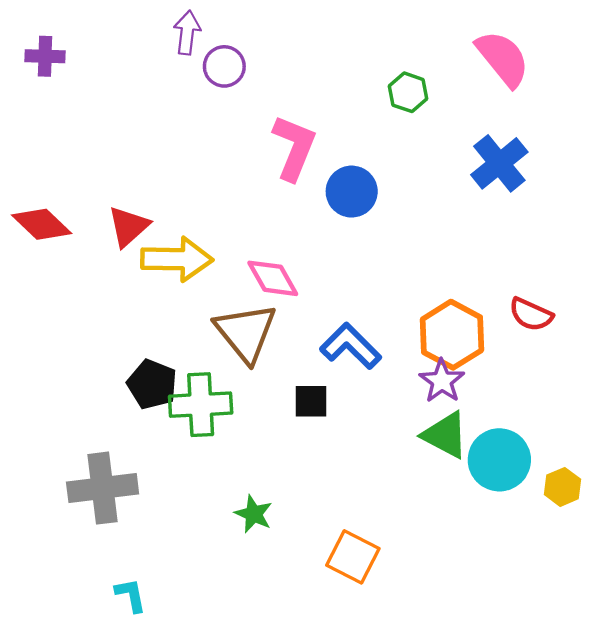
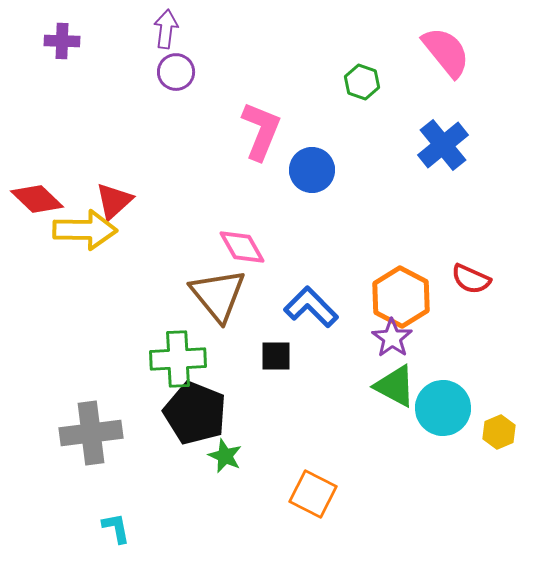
purple cross: (45, 56) -> (62, 41), moved
purple circle: (224, 66) -> (176, 72), moved
yellow arrow: (177, 259) -> (85, 230), moved
black pentagon: (152, 384) -> (195, 413), moved, size x1.4

